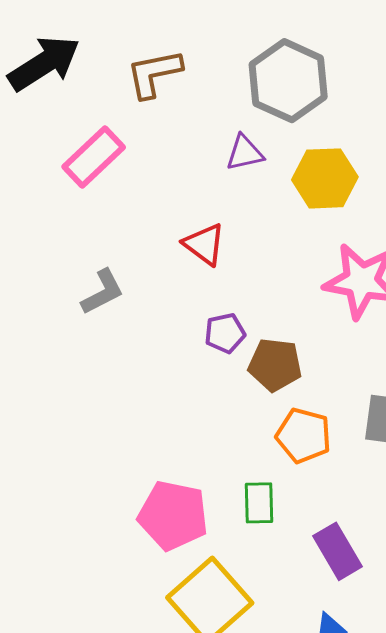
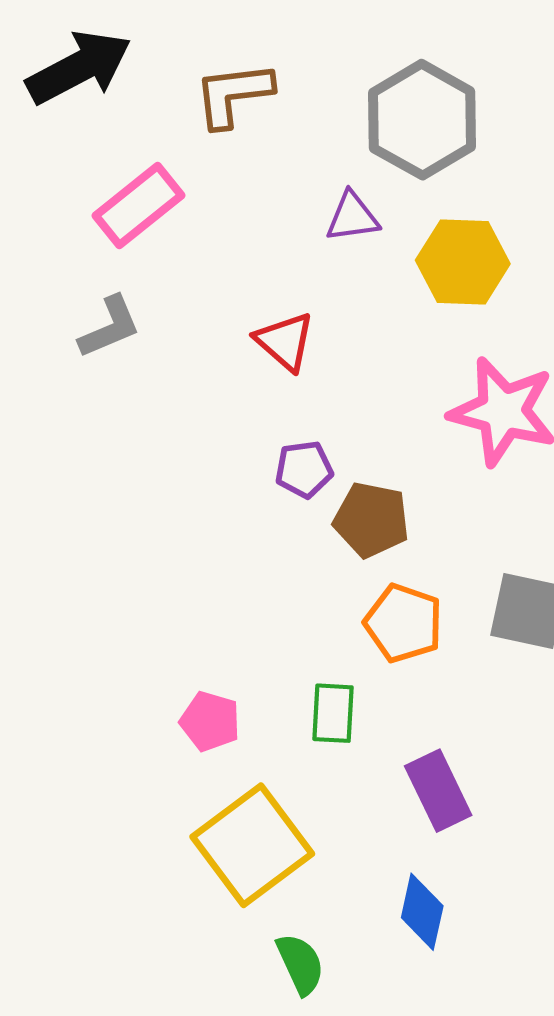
gray L-shape: (103, 292) -> (110, 327), moved
pink pentagon: (173, 515) -> (210, 721), size x0.6

